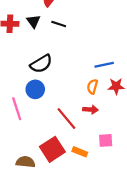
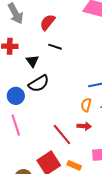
black triangle: (33, 21) -> (32, 61), moved
blue circle: (35, 89) -> (16, 96), moved

